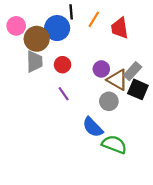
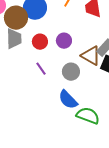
purple circle: (101, 69) -> (64, 41), moved
gray circle: (109, 101) -> (71, 72), moved

